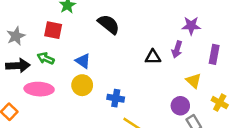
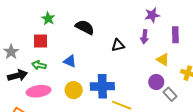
black triangle: (153, 57) -> (118, 45), moved
yellow circle: (82, 85) -> (74, 90), moved
blue cross: (116, 98) -> (102, 86), size x1.6

